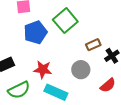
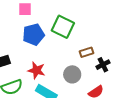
green square: (65, 21) -> (63, 27), turned -30

